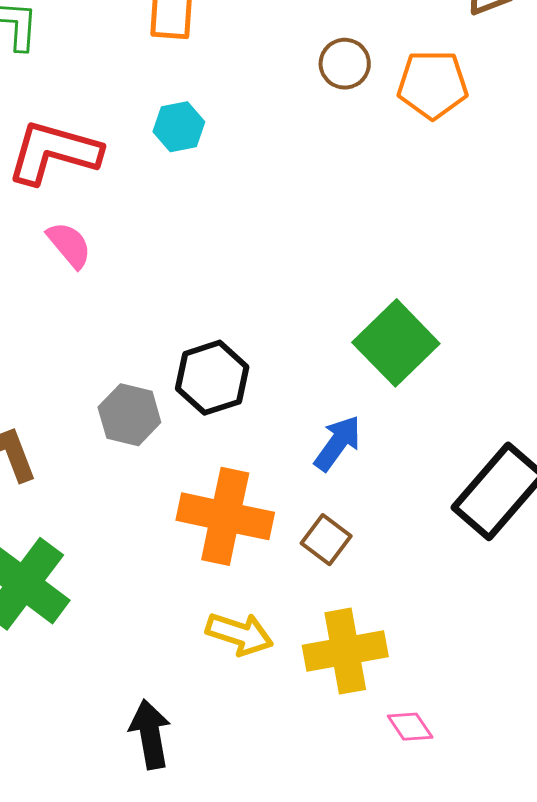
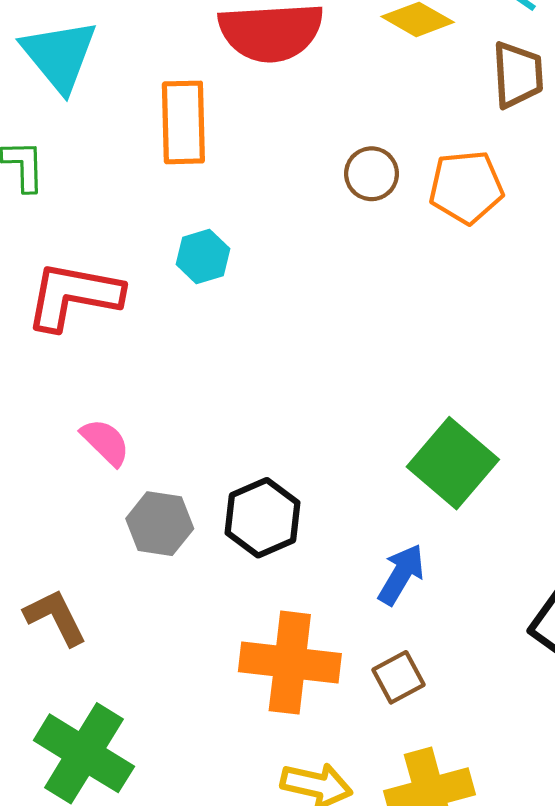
pink semicircle: (69, 245) -> (105, 442), moved
gray hexagon: (129, 415) -> (160, 524), moved
brown square: (326, 540) -> (398, 677), turned 30

